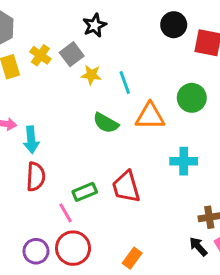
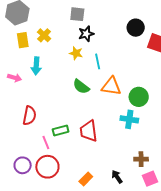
black star: (95, 25) -> (86, 34), moved
gray square: (72, 54) -> (77, 14), moved, turned 35
green circle: (192, 98) -> (139, 97), moved
cyan arrow: (31, 140) -> (36, 66), moved
black arrow: (198, 247) -> (117, 177), moved

